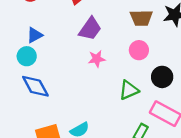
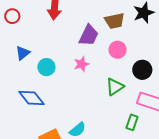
purple trapezoid: (90, 29) -> (89, 35), moved
cyan circle: (27, 56) -> (46, 67), moved

